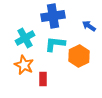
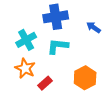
orange hexagon: (79, 56) -> (85, 78), moved
red rectangle: (43, 79) -> (45, 83), turned 48

